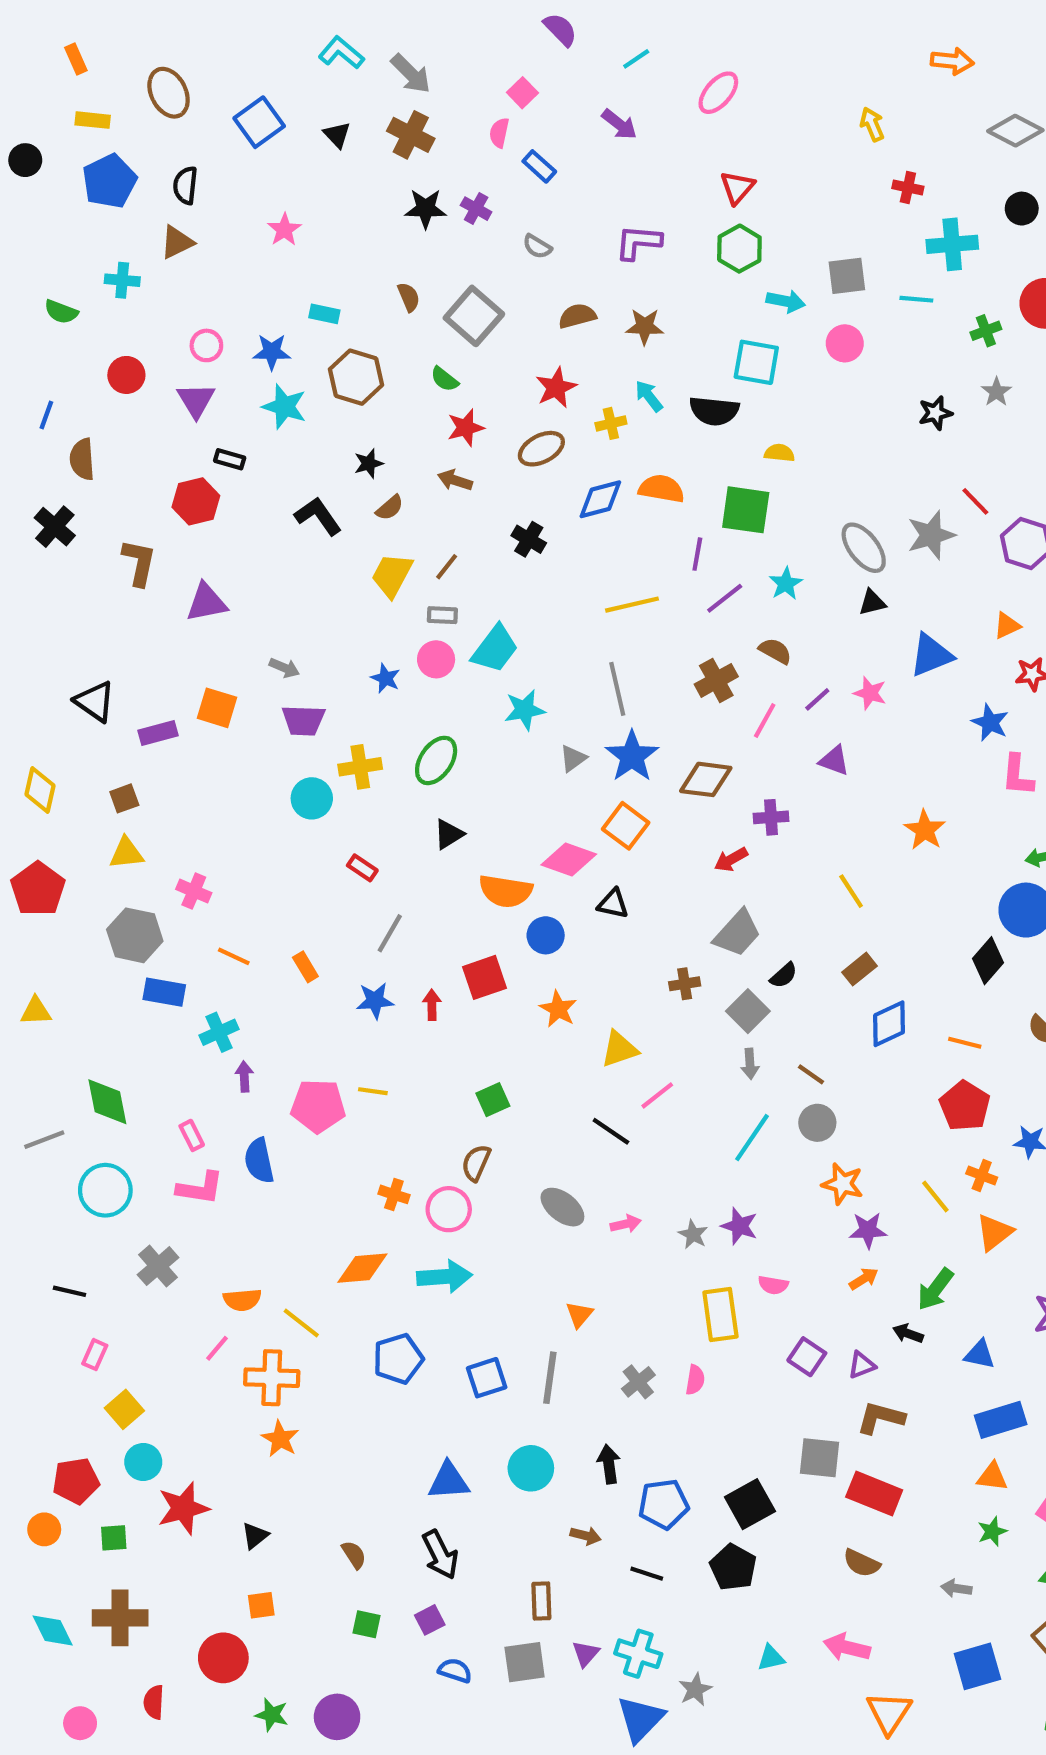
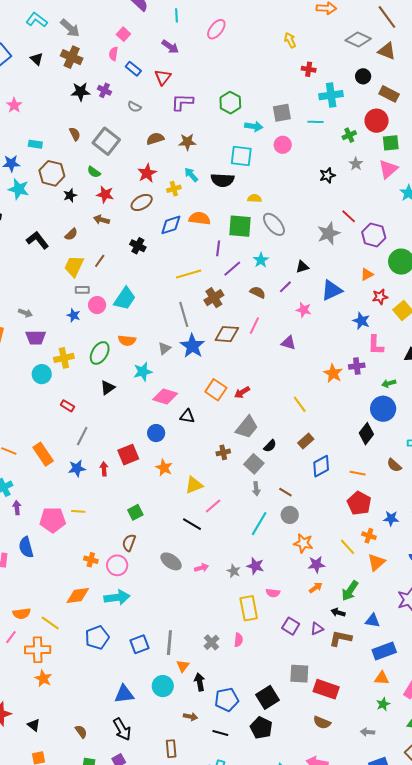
cyan line: (636, 59) -> (177, 15), turned -56
red triangle: (737, 187) -> (163, 77), moved
red star: (466, 428) -> (105, 194), turned 30
black star: (369, 463) -> (70, 195), moved
gray ellipse: (864, 548) -> (274, 224), moved
gray rectangle: (442, 615) -> (82, 290), moved
brown cross: (716, 680) -> (214, 298), moved
purple line: (817, 699) -> (285, 287), moved
cyan star: (525, 710) -> (143, 372), moved
brown diamond: (706, 779) -> (227, 334), moved
purple cross: (771, 817) -> (357, 366), moved
orange square: (626, 826) -> (216, 390), moved
orange semicircle: (506, 891) -> (127, 340), moved, size x0.7
orange rectangle: (305, 967) -> (43, 454), size x1.6
orange triangle: (579, 1315) -> (183, 666), moved
brown L-shape: (881, 1418) -> (340, 638), moved
black triangle: (255, 1536) -> (34, 725), turned -40

